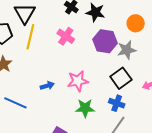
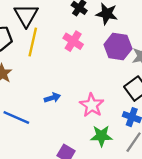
pink star: (78, 81) -> (92, 105), moved, turned -30
green star: (85, 108) -> (101, 136), moved

